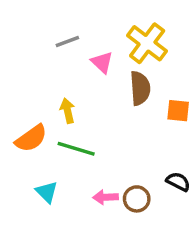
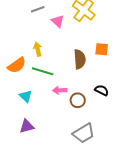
brown semicircle: (140, 88) -> (80, 59), moved
pink arrow: (106, 197) -> (60, 90), moved

